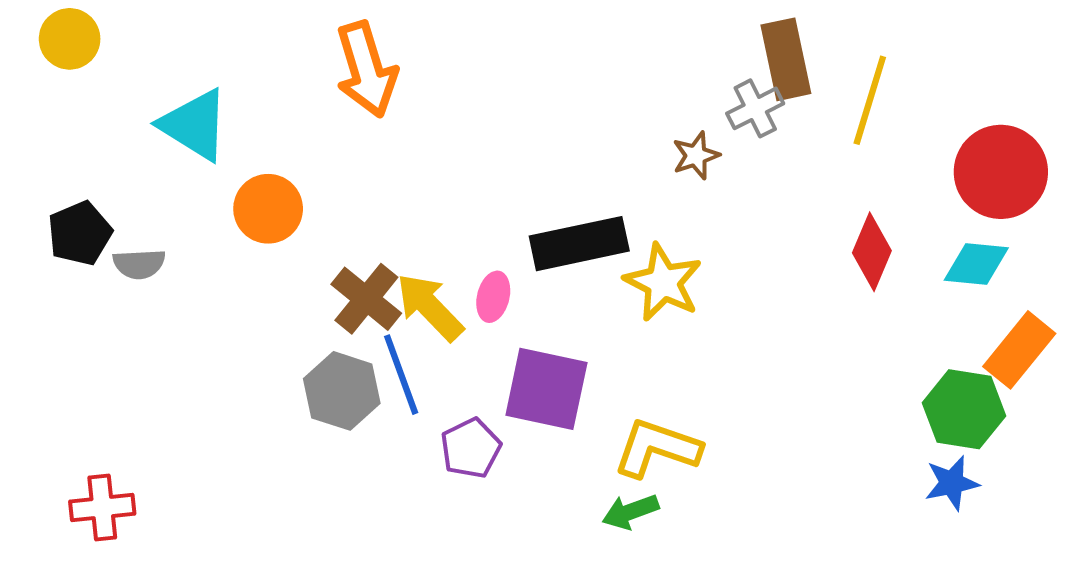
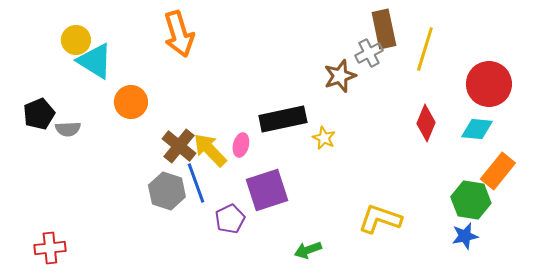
yellow circle: (70, 39) -> (76, 40), moved
brown star: (696, 156) -> (340, 76), size x1.4
yellow star: (663, 282) -> (324, 138), size x0.6
purple square: (546, 389) -> (267, 190), turned -30
yellow L-shape: (657, 448) -> (380, 219), moved

